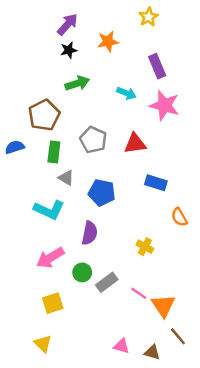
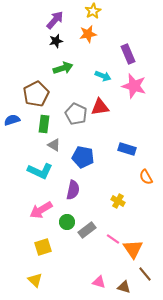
yellow star: (149, 17) -> (93, 11), moved
red triangle: (135, 143) -> (100, 107), moved

